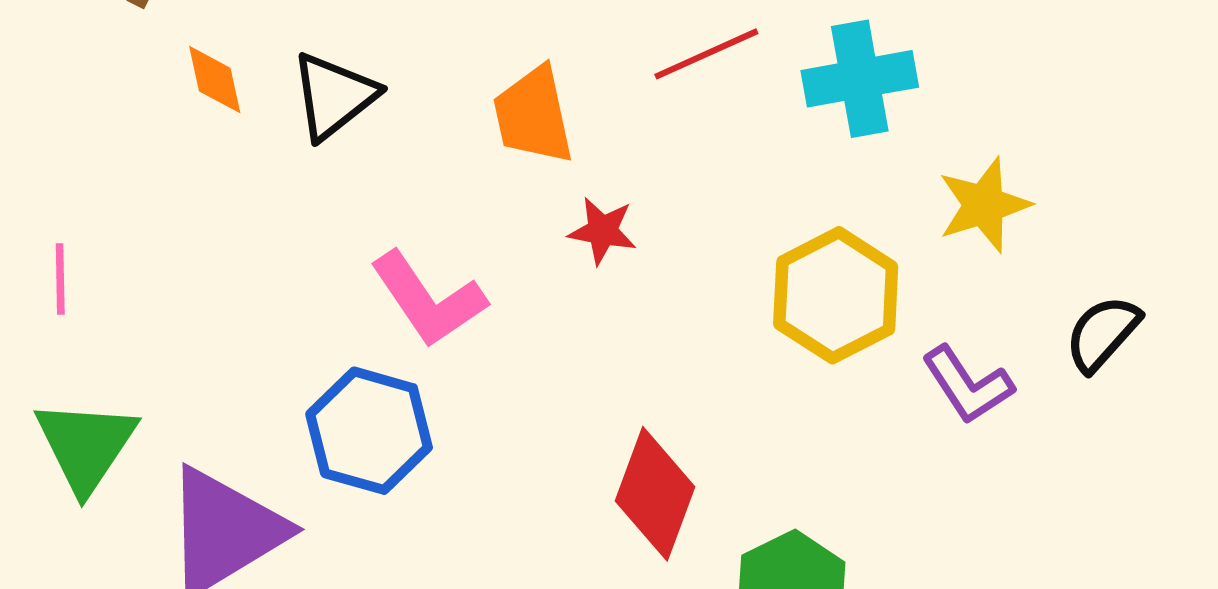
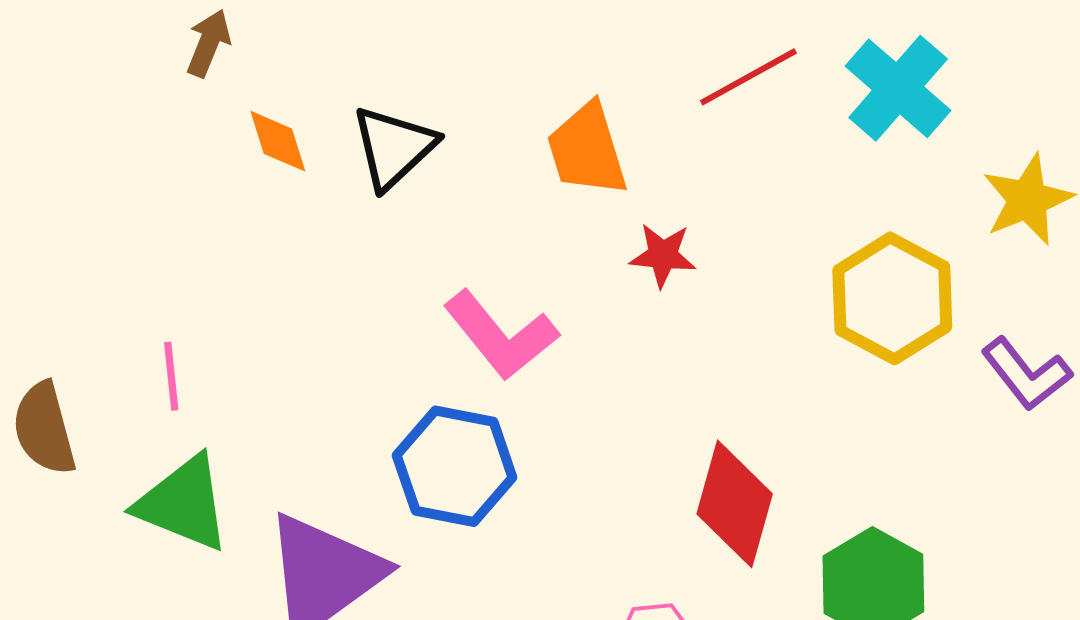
cyan cross: (860, 79) -> (898, 88), turned -34
pink line: (60, 279) -> (171, 376), moved
green triangle: (86, 446) -> (183, 503), turned -37

